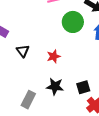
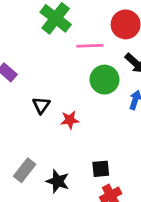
black triangle: (23, 51) -> (41, 105), moved
black star: (55, 86) -> (58, 181), moved

